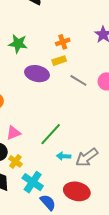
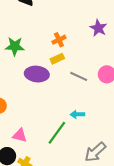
pink triangle: (13, 133) -> (20, 135), turned 42
cyan arrow: (64, 156) -> (77, 114), moved

